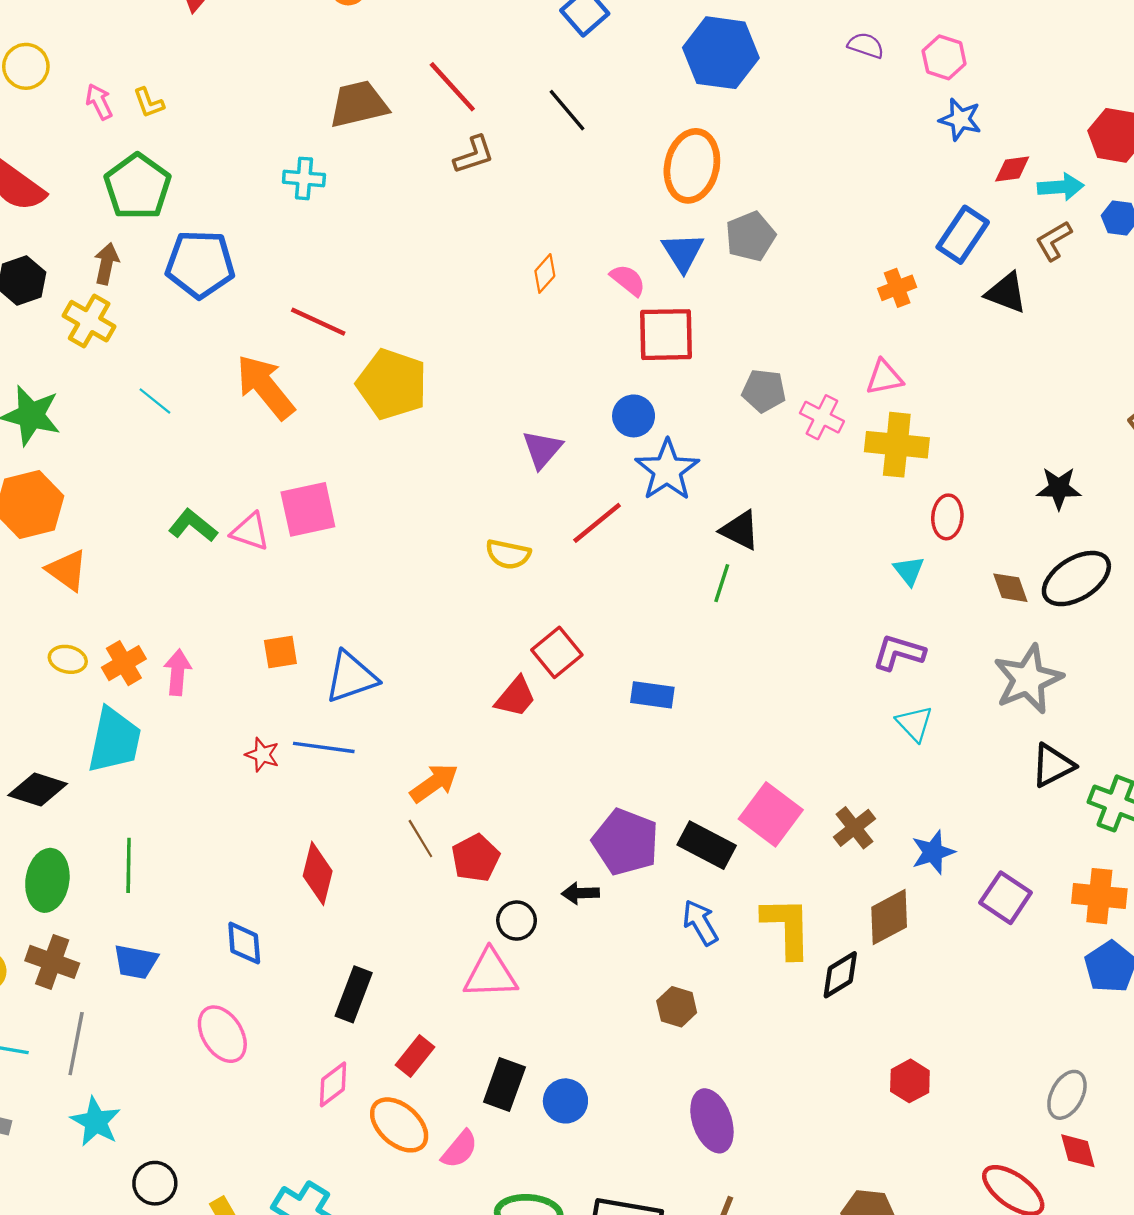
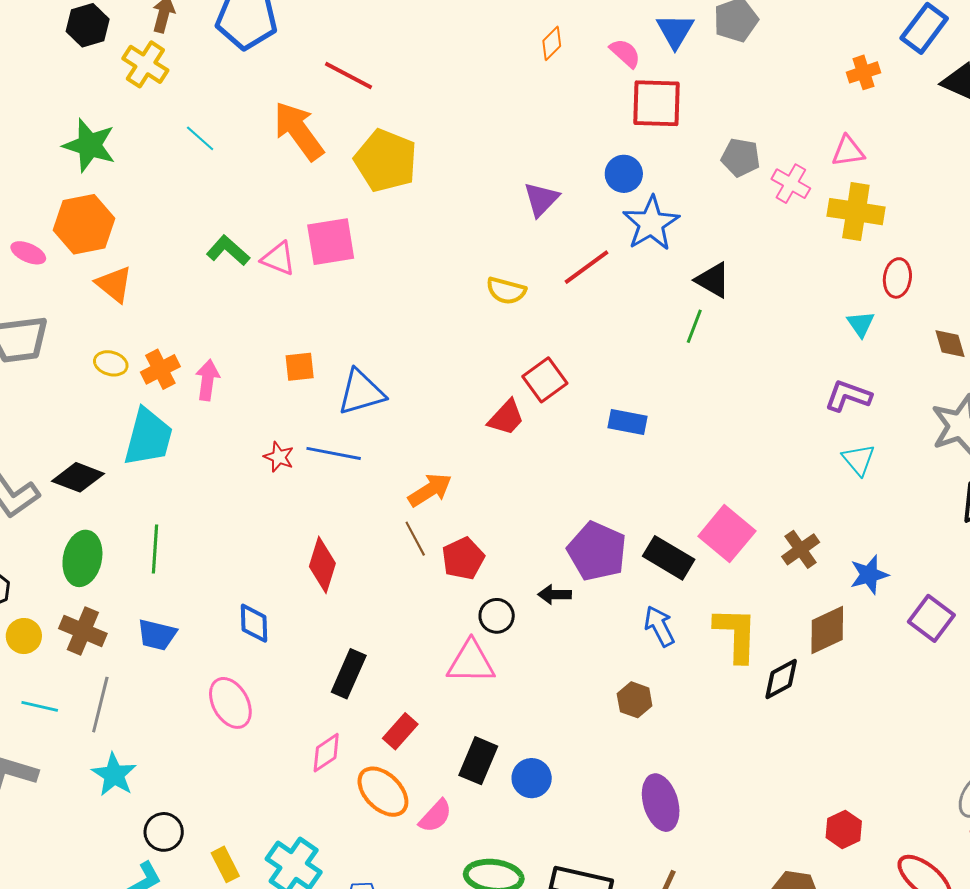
yellow pentagon: (392, 384) -> (386, 161), moved
red hexagon: (910, 1081) -> (844, 829), moved

